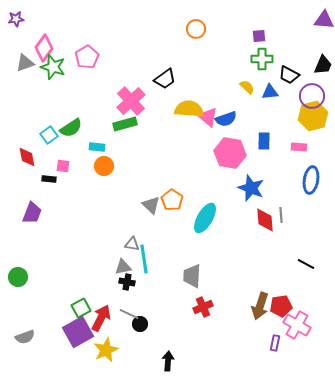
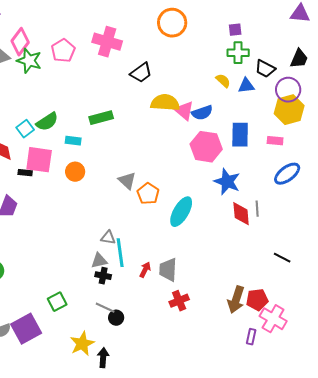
orange circle: (196, 29) -> (172, 23), size x1.5
pink cross: (131, 101) -> (107, 42), moved, turned -32
blue rectangle: (264, 141) -> (240, 135), size x1.4
pink square: (63, 166) -> (39, 160), size x2.0
orange circle: (104, 166) -> (75, 172), moved
blue ellipse: (311, 180) -> (287, 174), turned 44
gray triangle: (151, 205) -> (127, 181), moved
red arrow: (101, 318) -> (145, 270), moved, size x0.6
purple square: (78, 332) -> (26, 329), moved
black arrow: (168, 361) -> (103, 358), moved

